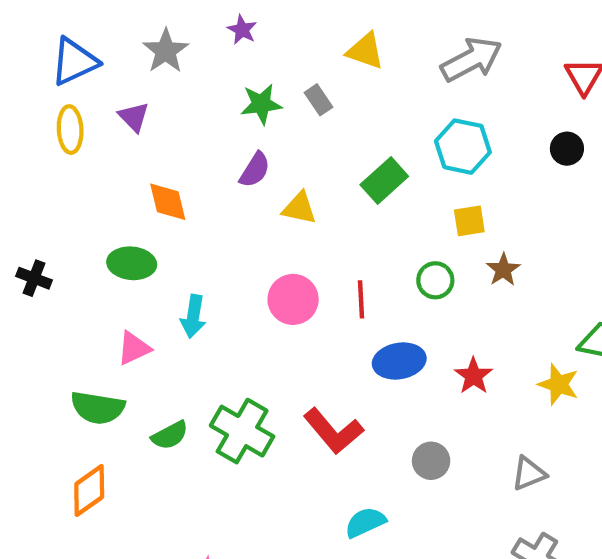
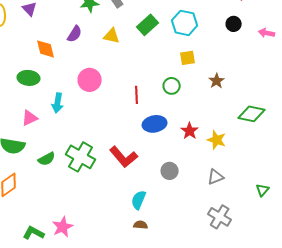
purple semicircle: (255, 170) -> (75, 34), moved
green rectangle: (384, 180) -> (148, 25), moved
yellow triangle: (299, 208) -> (112, 36), moved
brown star: (503, 270) -> (217, 81), moved
pink circle: (293, 299) -> (90, 80), moved
yellow star: (558, 384) -> (217, 140), moved
cyan semicircle: (365, 522) -> (139, 200), turned -42

